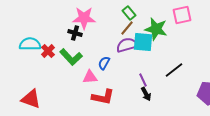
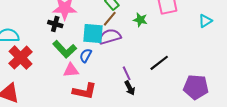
green star: (156, 29) -> (140, 20), size x0.6
cyan square: (143, 42) -> (93, 33), moved
red cross: (48, 51) -> (21, 58), moved, size x1.6
green L-shape: (71, 57) -> (65, 49), moved

